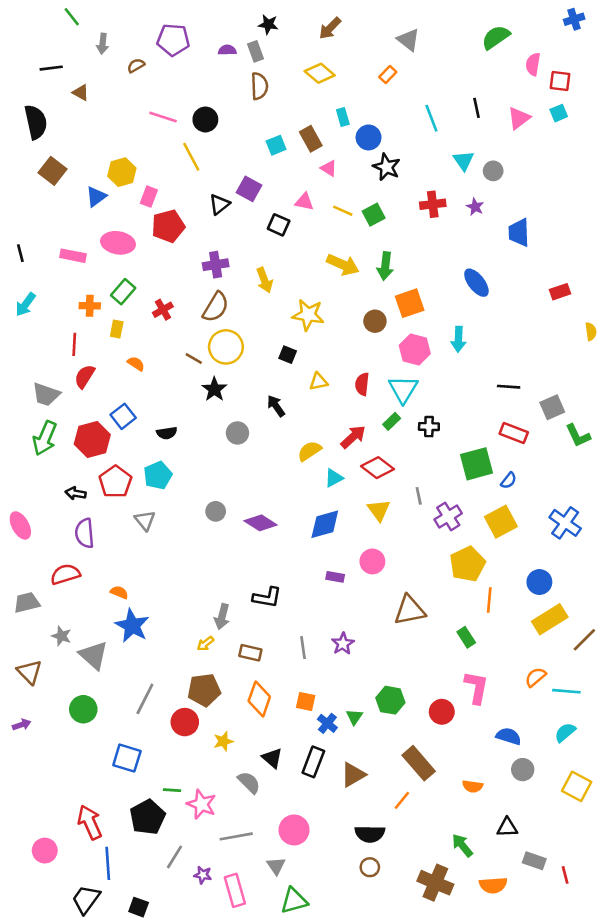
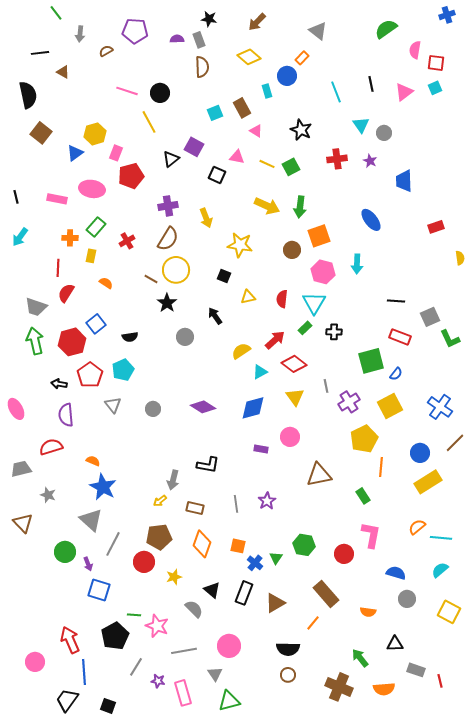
blue circle: (369, 137) -> (287, 76), moved
green arrow: (45, 438) -> (35, 341), turned 144
gray circle: (216, 511) -> (153, 409), moved
brown line: (584, 640) -> (455, 443), moved
gray triangle: (94, 655) -> (91, 520), moved
purple arrow: (22, 725) -> (88, 564), moved, turned 88

